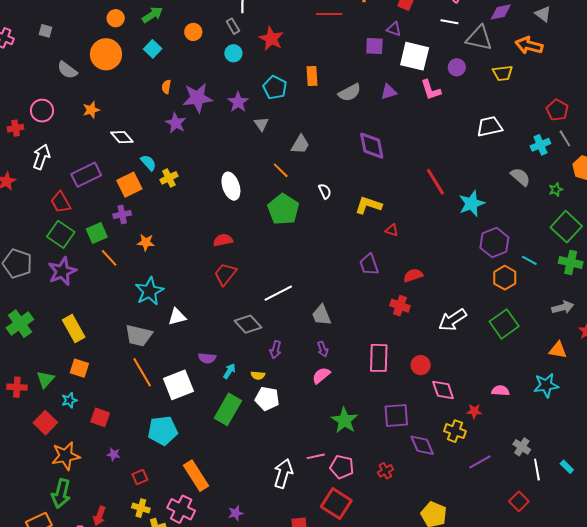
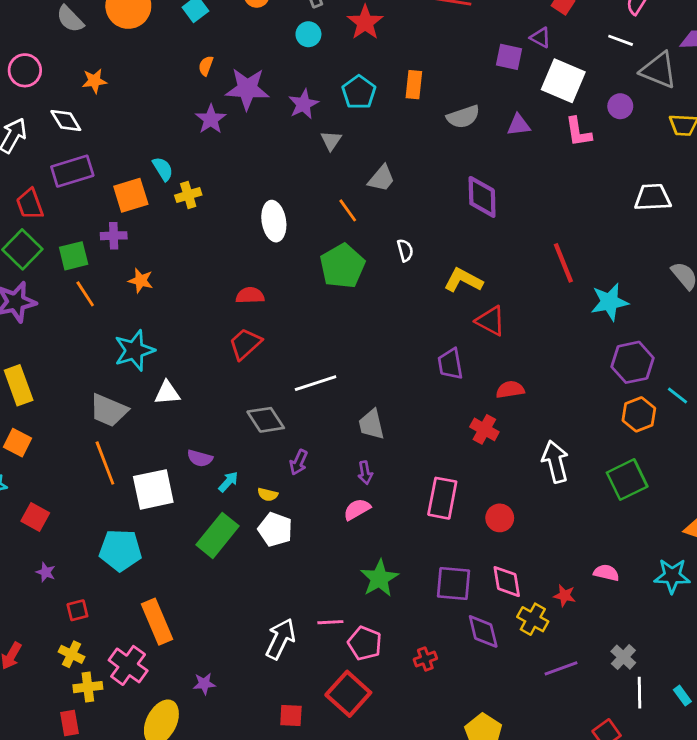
white diamond: (122, 137) -> (66, 121), moved
red triangle: (392, 230) -> (491, 321), size x1.6
white arrow: (453, 320) -> (555, 462), turned 100
pink diamond: (443, 390) -> (507, 582), moved

